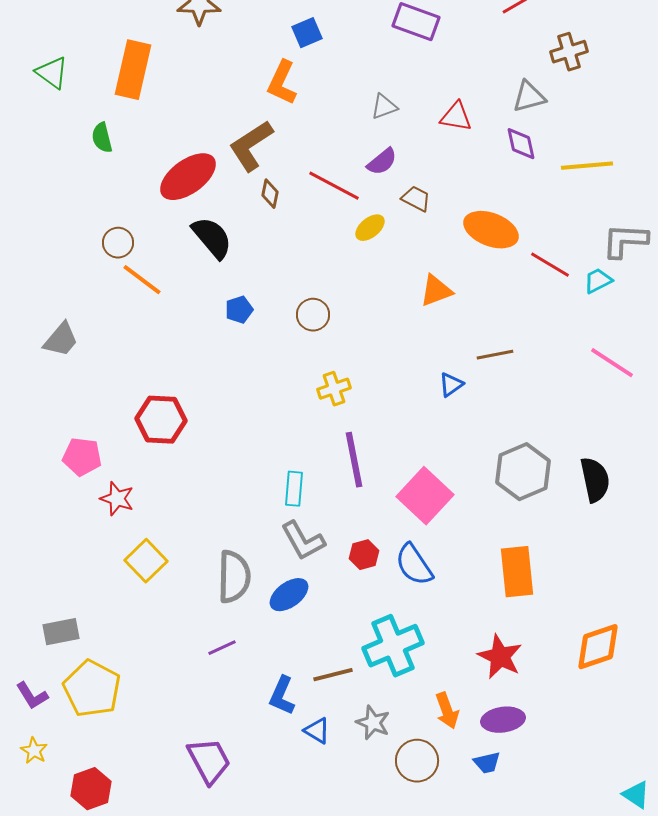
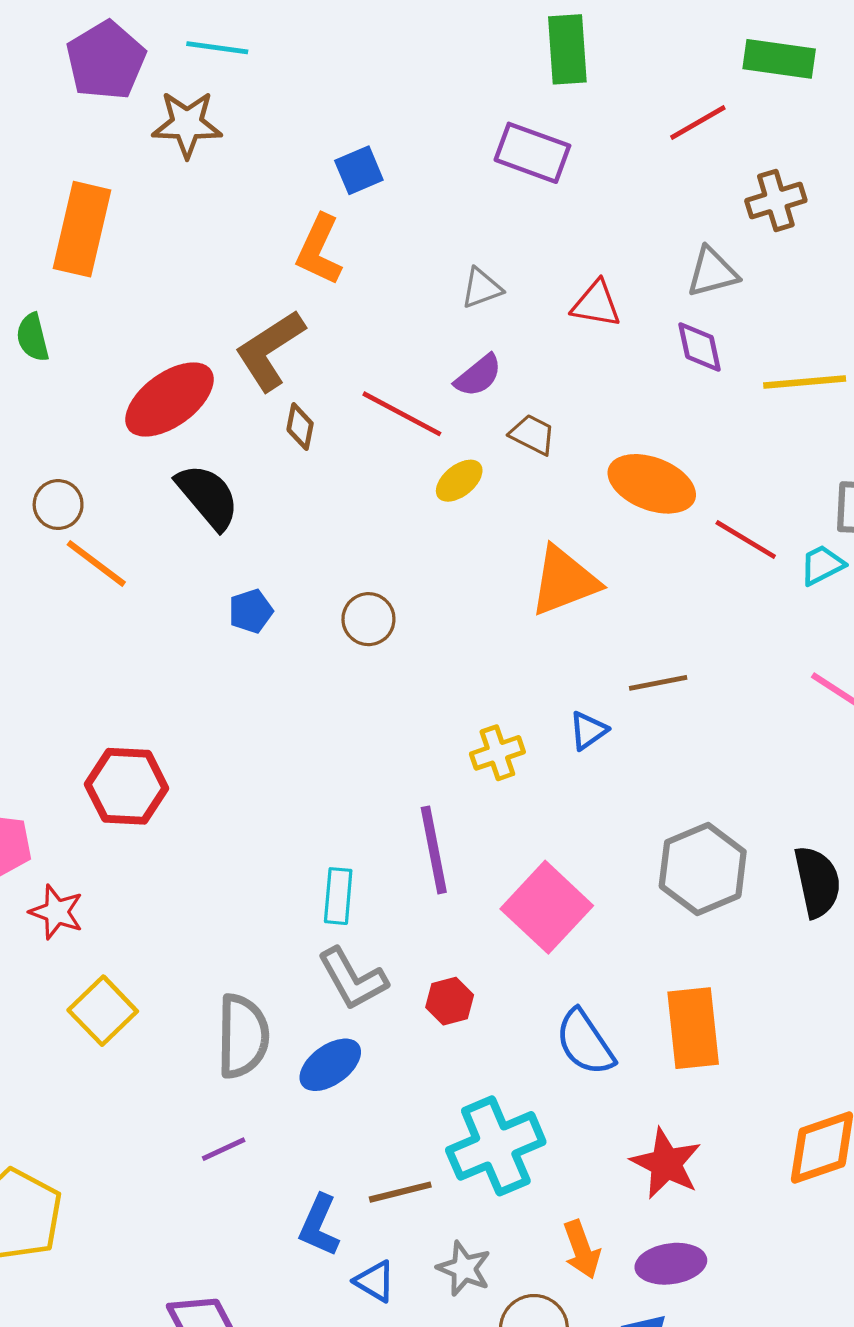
orange triangle: (436, 291) -> (564, 581), size x1.4
yellow cross: (334, 389) -> (497, 753), moved
blue semicircle: (414, 565) -> (585, 1042), moved

